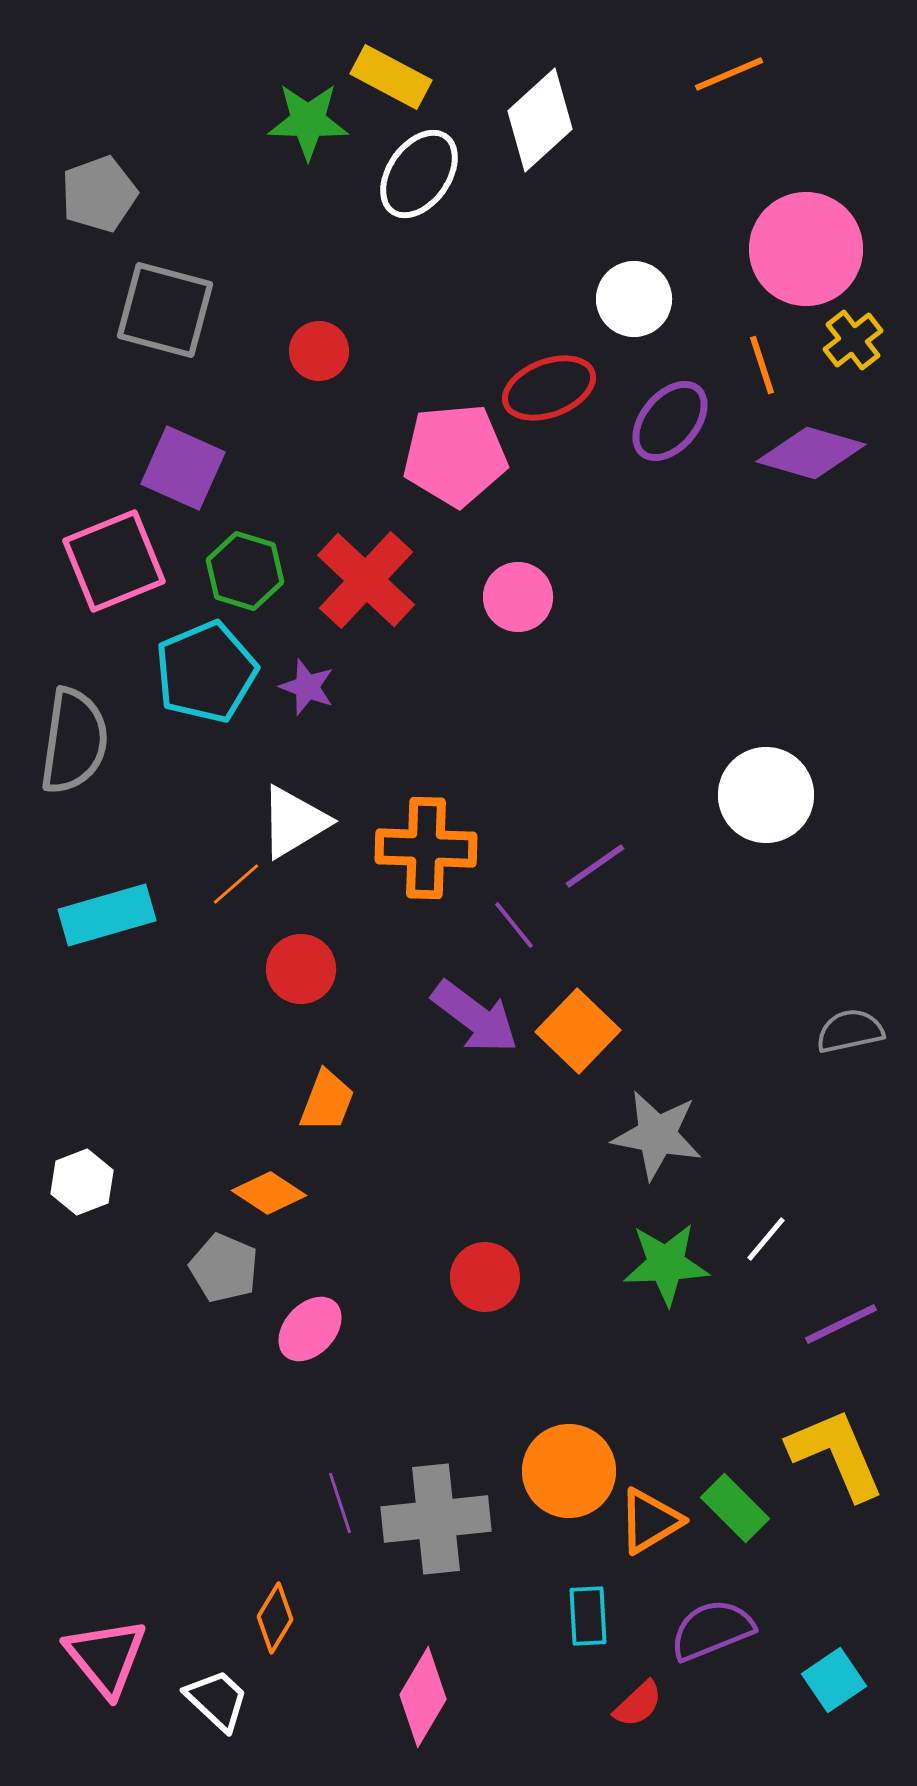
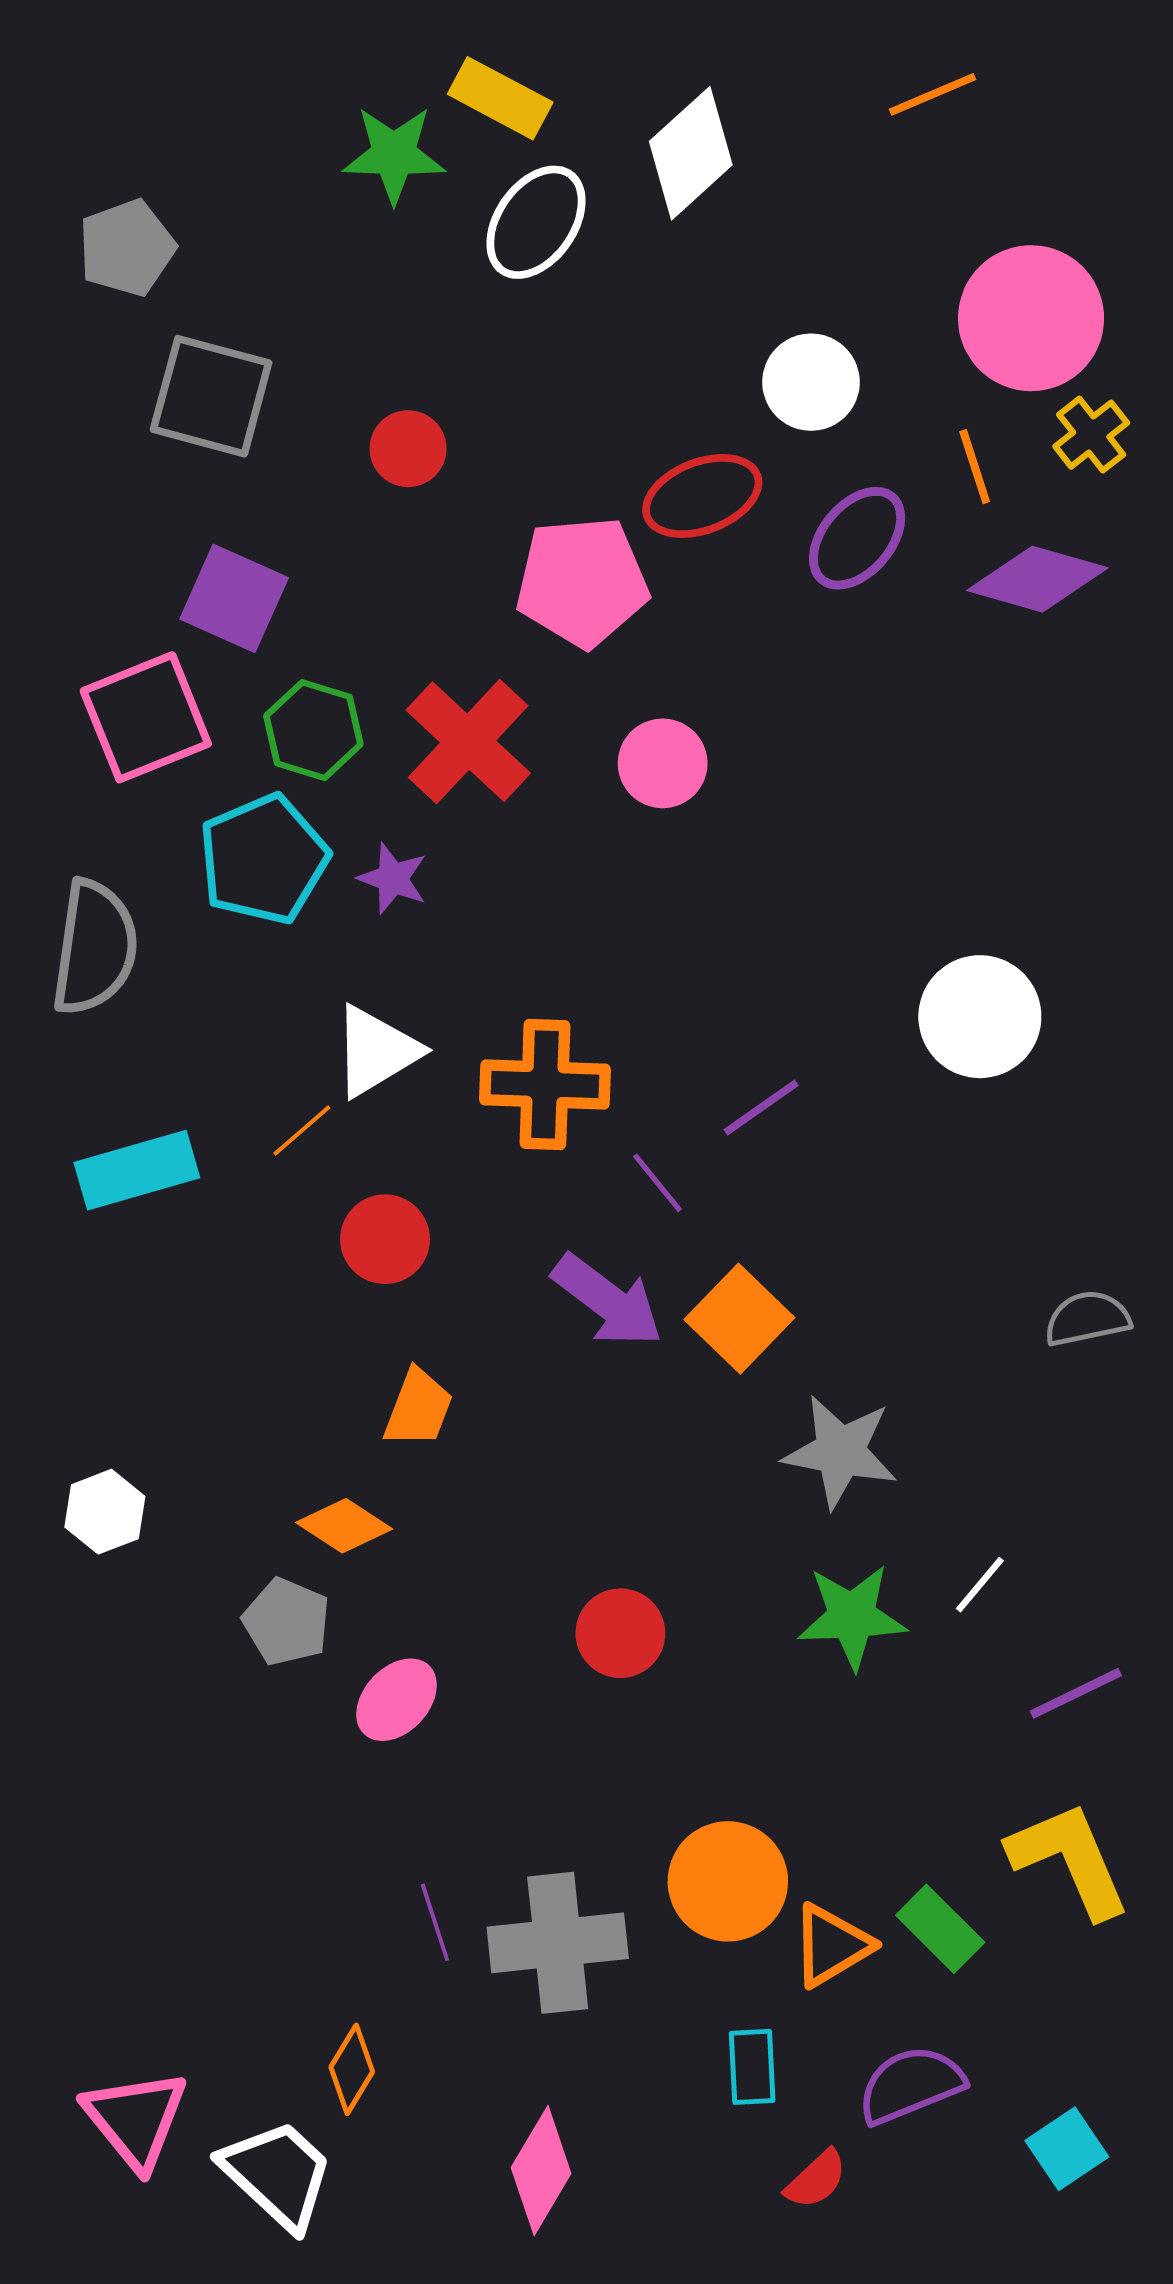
white trapezoid: (217, 1700) -> (278, 2174), size x1.4

